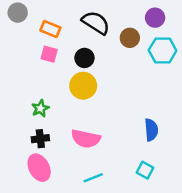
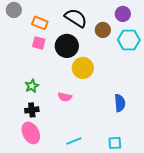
black circle: (84, 58) -> (67, 46), size x1.5
yellow circle: (83, 86) -> (83, 68), moved
pink semicircle: (86, 139) -> (65, 97), moved, size x0.6
cyan square: (145, 170) -> (115, 143), moved, turned -32

